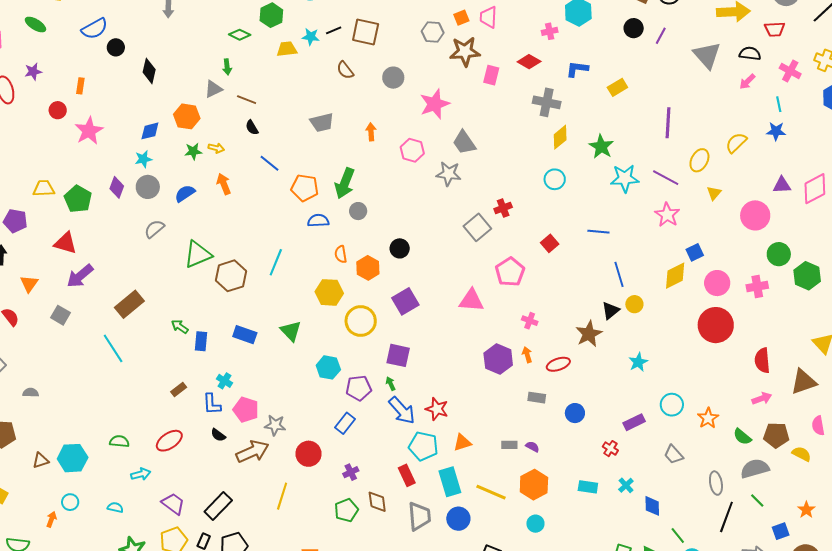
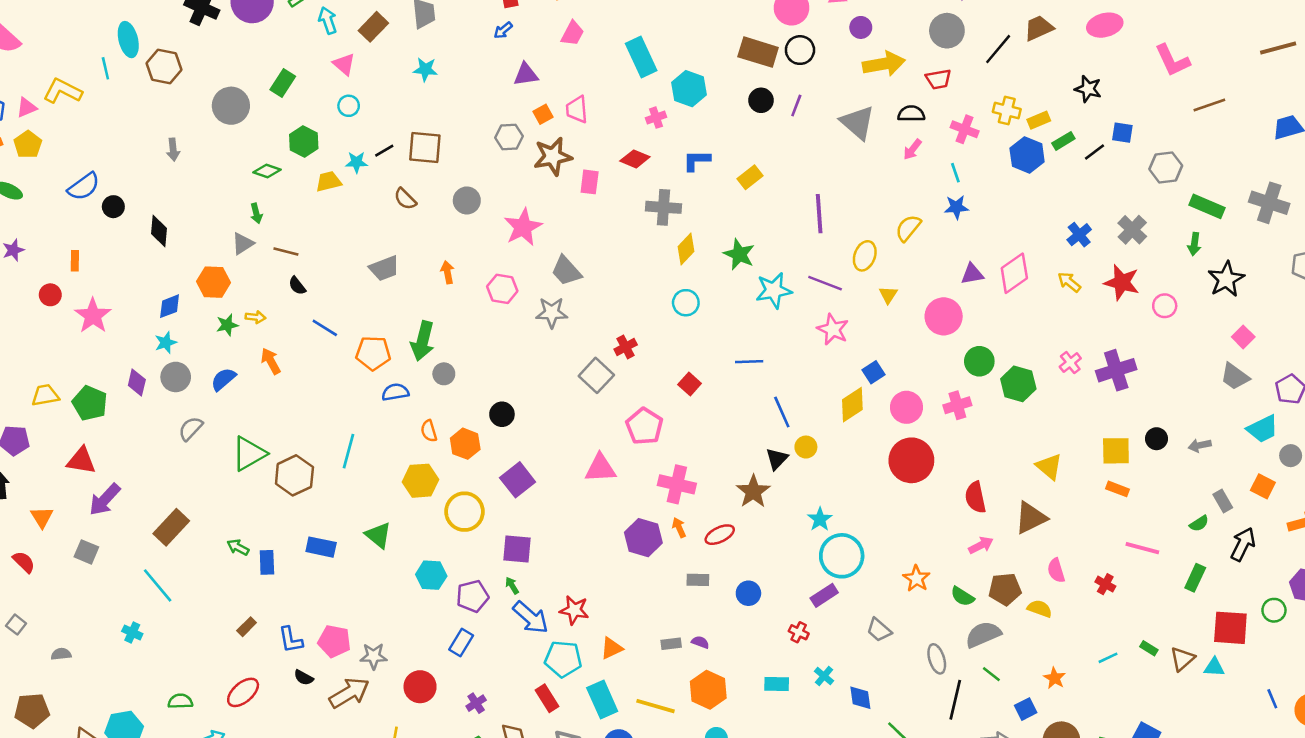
pink cross: (530, 321) -> (677, 484), size x1.8
cyan cross: (224, 381) -> (132, 633), moved
cyan circle: (672, 405) -> (842, 556), moved, size x1.5

